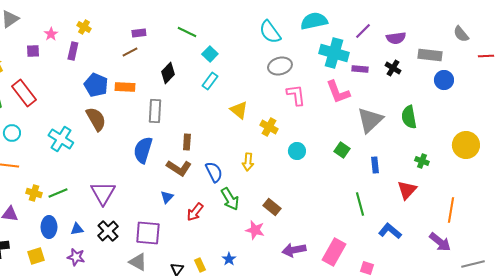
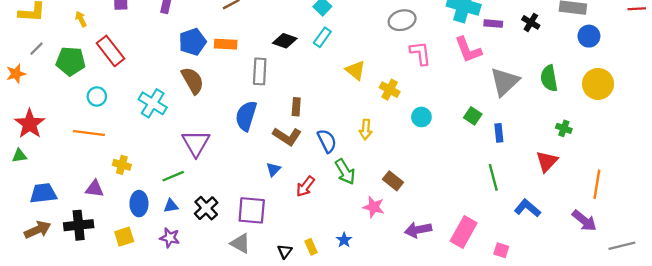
black diamond: (168, 73) -> (285, 41), moved, turned 65
blue pentagon: (96, 85) -> (193, 42), turned 30
yellow circle: (466, 145) -> (598, 84), moved
blue rectangle: (375, 165) -> (499, 133), moved
green line: (58, 193) -> (173, 176), moved
purple triangle: (103, 193) -> (196, 143), moved

